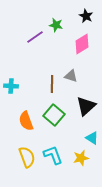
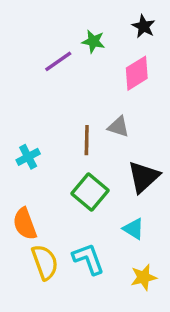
cyan cross: (11, 86) -> (28, 157), moved, turned -32
orange semicircle: (26, 121) -> (25, 224), moved
cyan triangle: (92, 138) -> (134, 229), moved
yellow star: (81, 158) -> (144, 277), moved

